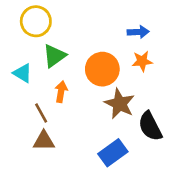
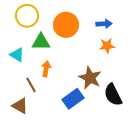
green triangle: (54, 56) -> (41, 42), turned 36
orange circle: (102, 69) -> (66, 25), moved
brown triangle: (44, 141) -> (20, 106), moved, turned 30
blue rectangle: (113, 153) -> (73, 99), moved

